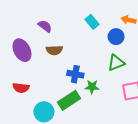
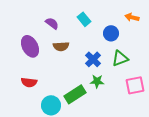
cyan rectangle: (92, 22) -> (84, 19), moved
blue circle: (116, 37) -> (111, 33), moved
blue cross: (75, 74) -> (93, 59), moved, turned 35

